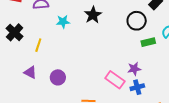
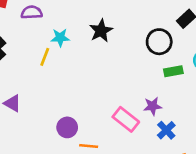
yellow line: (38, 45) -> (45, 57), moved
purple circle: (58, 77) -> (67, 127), moved
blue cross: (137, 87) -> (166, 130), moved, turned -32

